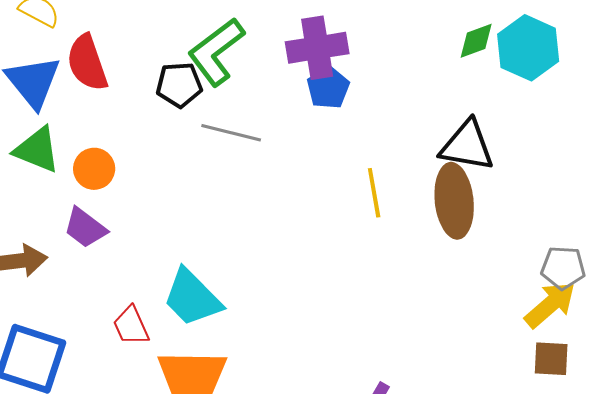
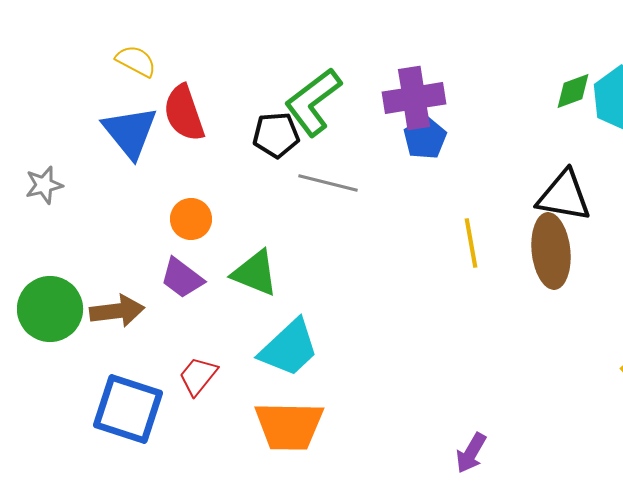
green triangle: (37, 150) -> (255, 273), moved
cyan trapezoid: (192, 298) -> (289, 348), turned -88
red trapezoid: (131, 326) -> (198, 376), moved, turned 63

